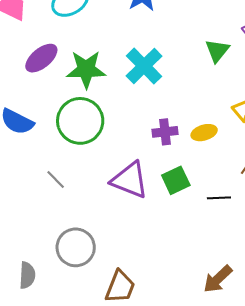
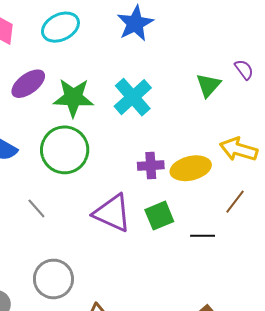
yellow ellipse: (204, 133) -> (191, 168), size x1.5

